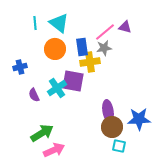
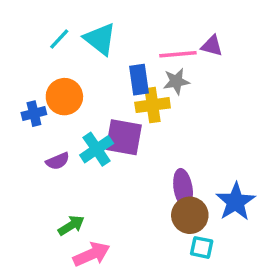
cyan line: (35, 23) -> (59, 39), turned 48
pink line: (105, 32) -> (178, 54), turned 35
orange circle: (55, 49) -> (64, 97), moved
purple semicircle: (34, 95) -> (58, 161), turned -88
blue star: (139, 119) -> (236, 202), turned -30
green arrow: (42, 133) -> (71, 225), size x0.7

